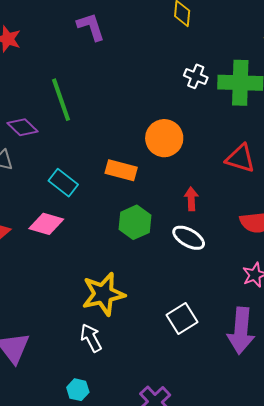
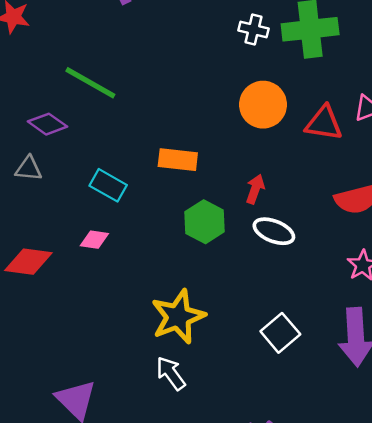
green line: (61, 100) -> (90, 83), turned -33
orange circle: (164, 138) -> (263, 105), moved
red arrow: (191, 199) -> (255, 189), moved, turned 30
pink diamond: (46, 224) -> (94, 240), size x0.7

